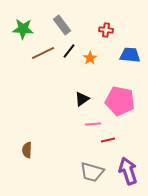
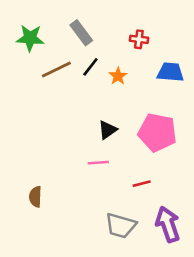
pink line: (93, 124) -> (98, 163), moved

